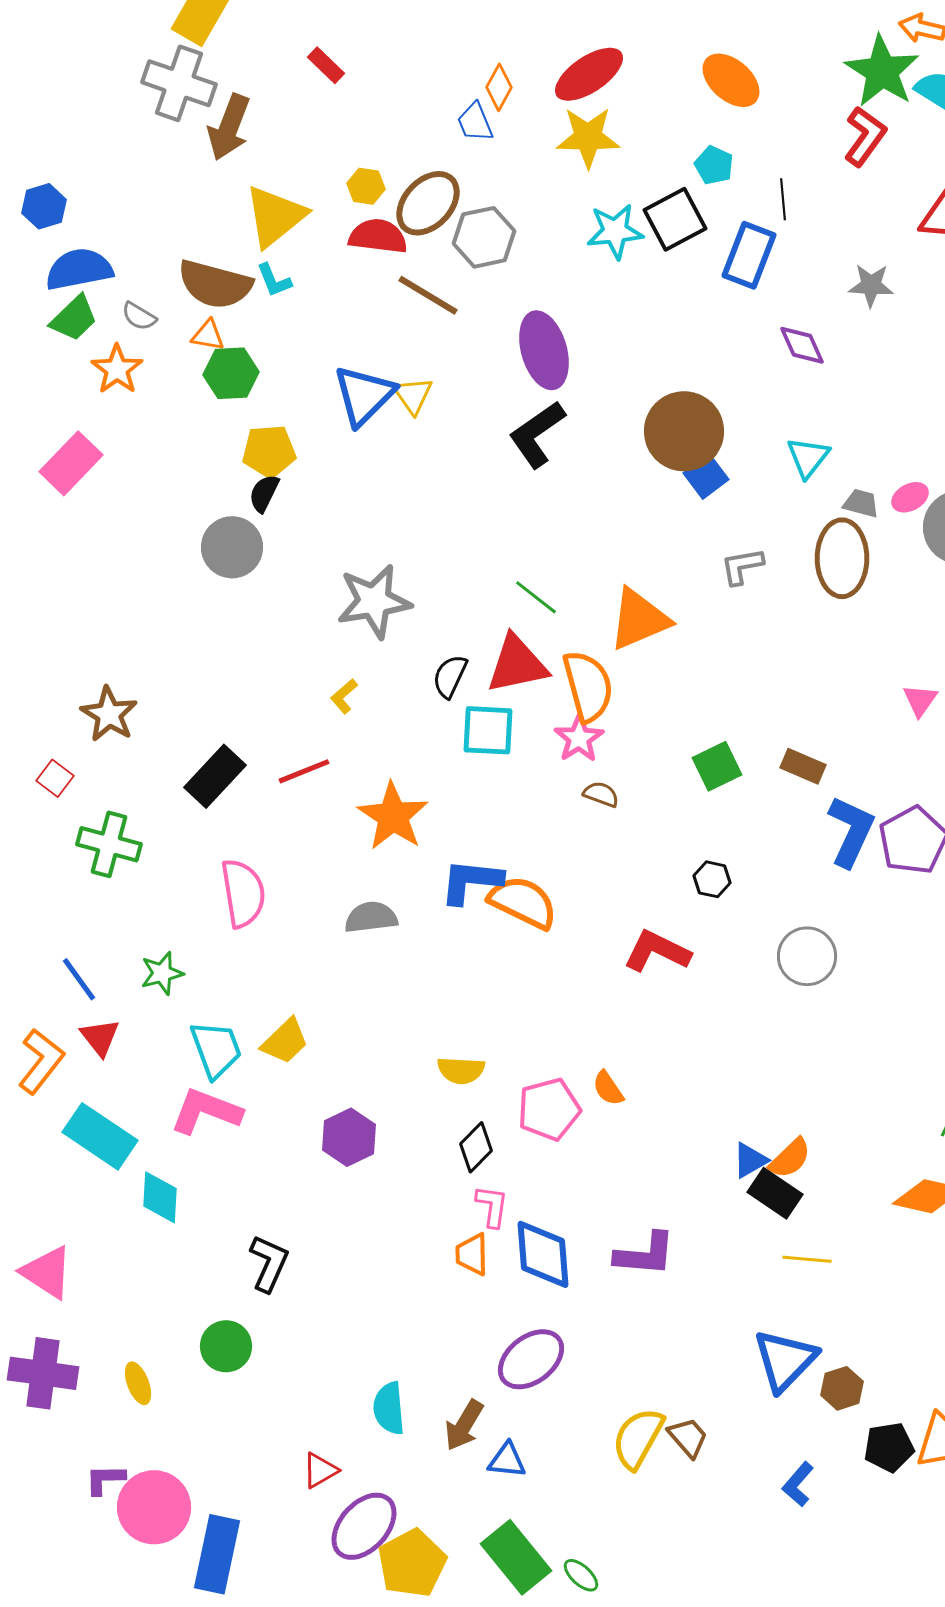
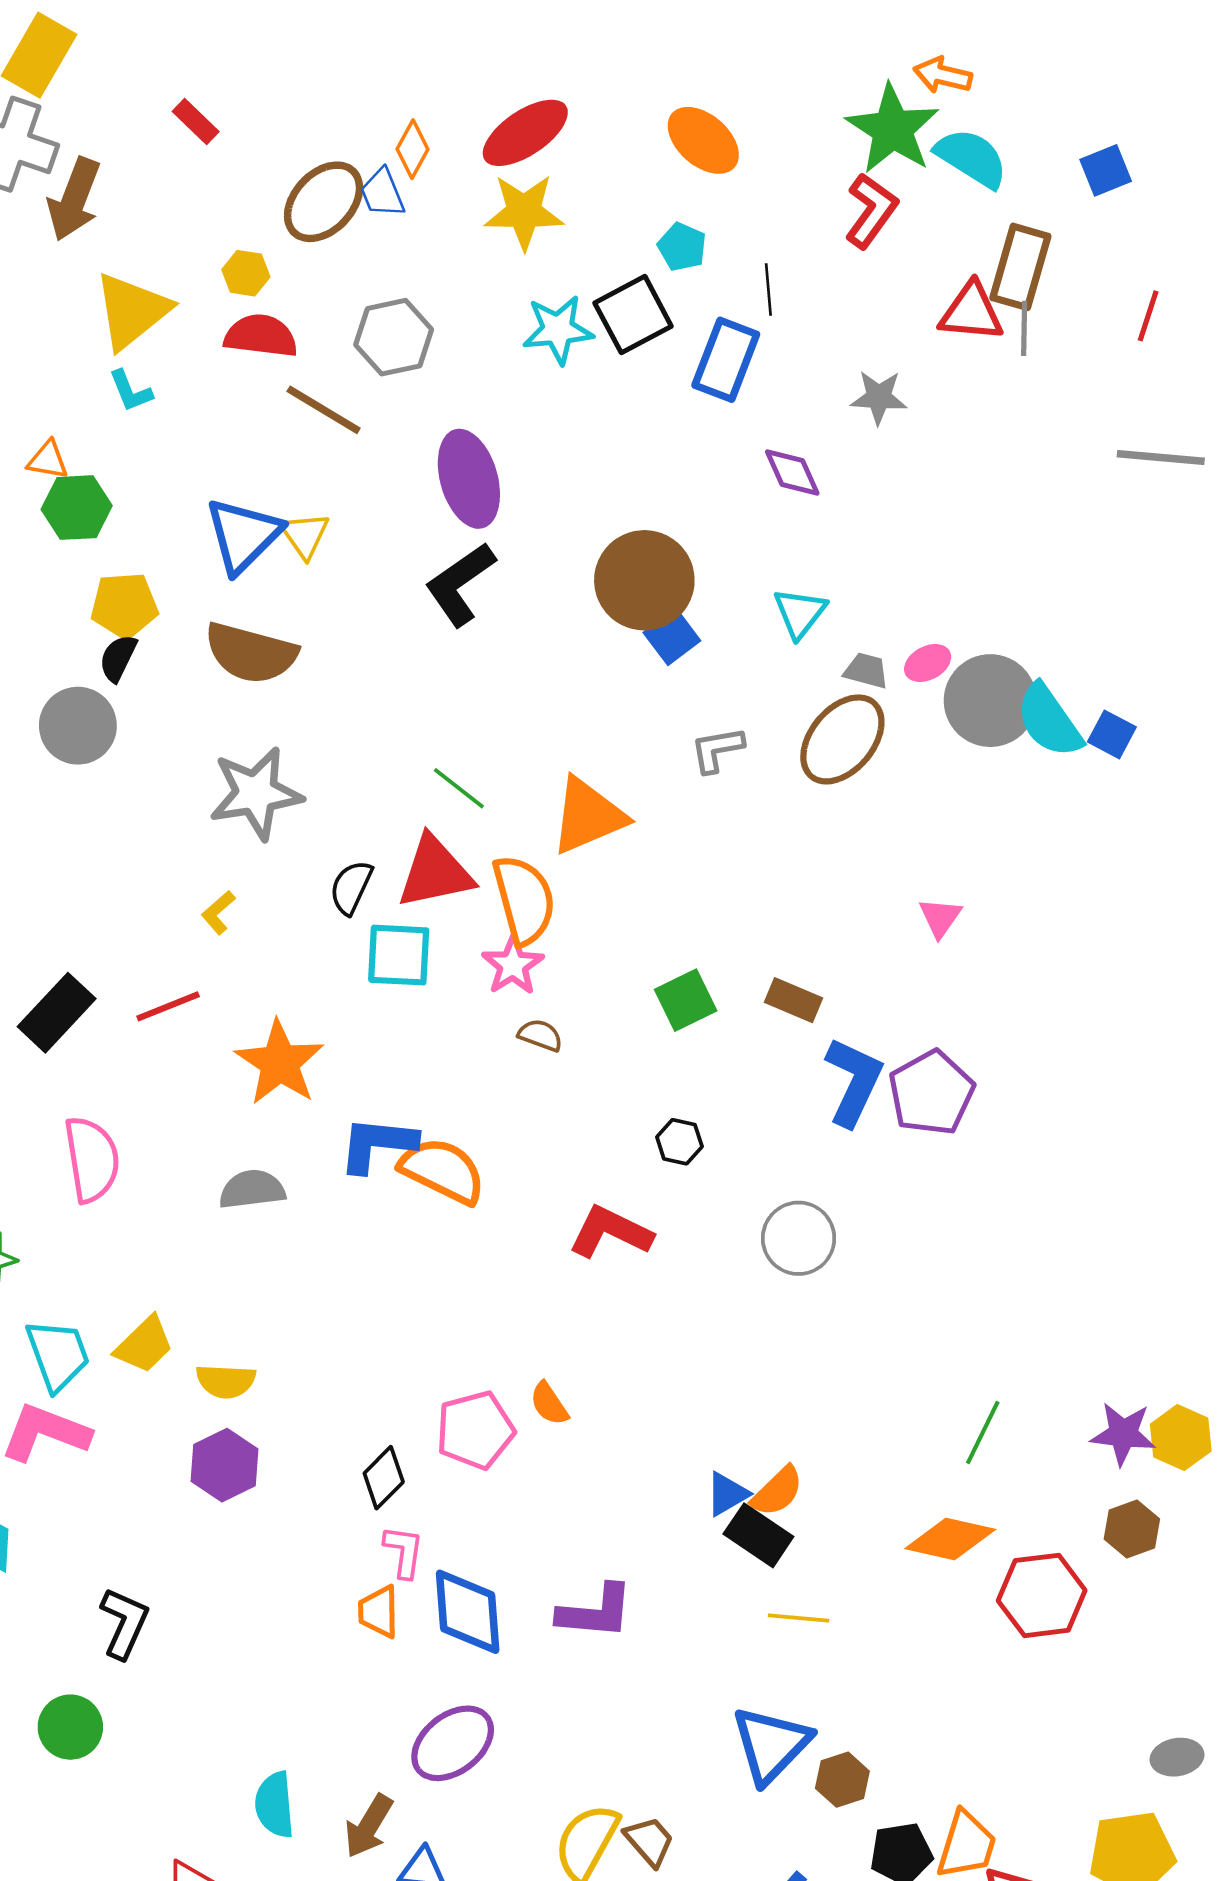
brown ellipse: (428, 203) -> (324, 202), moved
brown semicircle: (215, 284) -> (251, 653), moved
brown ellipse: (842, 558) -> (842, 739), turned 40
yellow semicircle: (461, 1070) -> (226, 1381), moved

